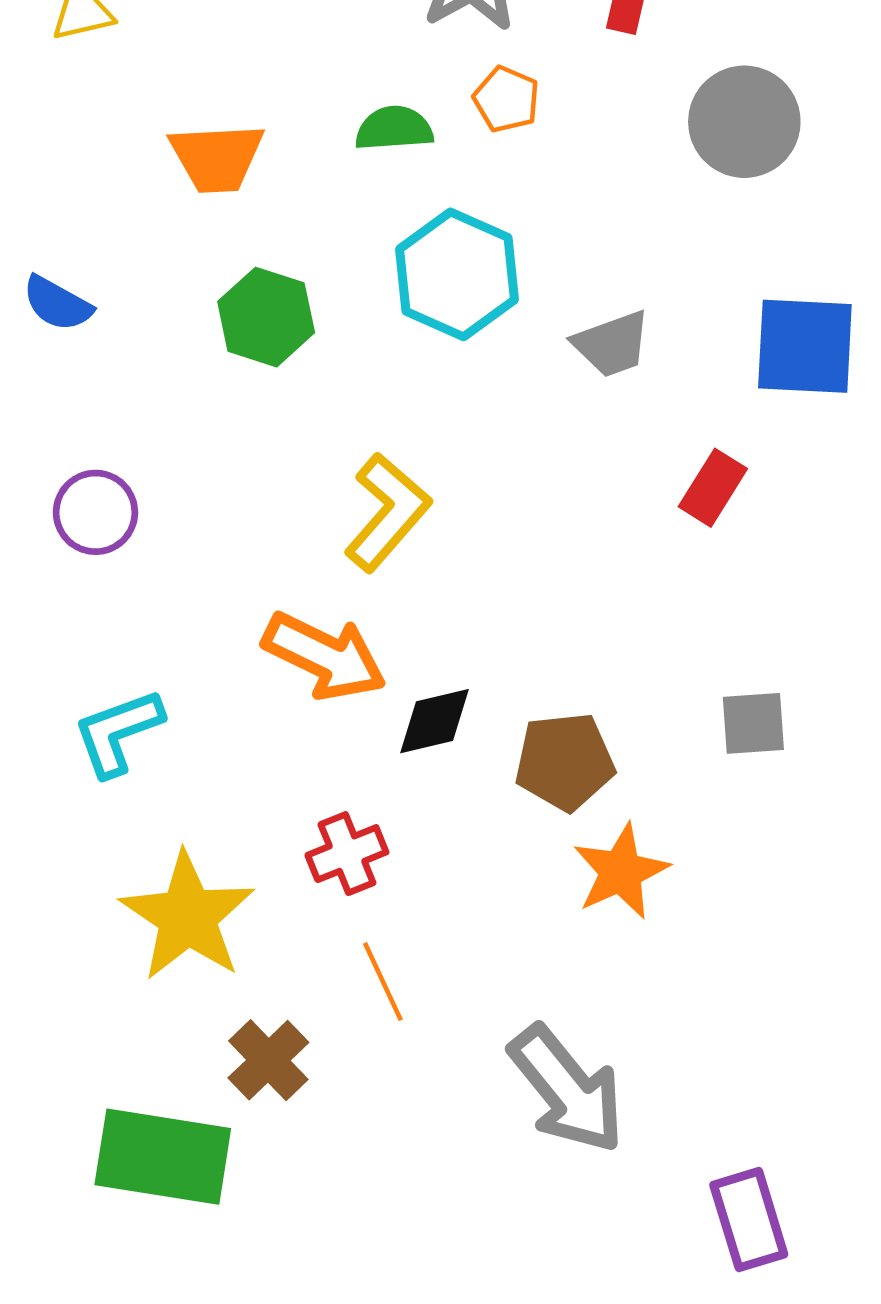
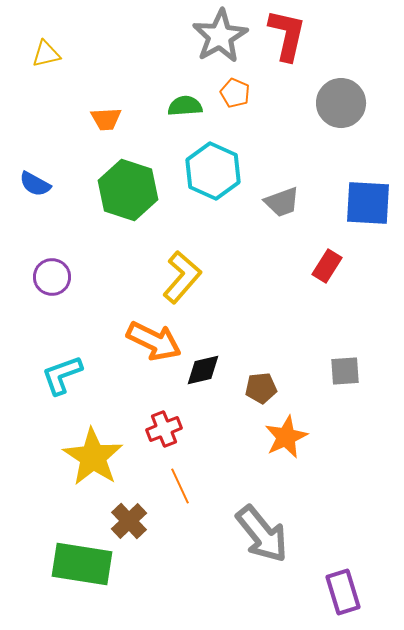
orange trapezoid: (217, 158) -> (106, 119), size x0.7
green hexagon: (266, 317) -> (128, 190), size x1.4
brown pentagon: (565, 762) -> (261, 388), size x0.7

